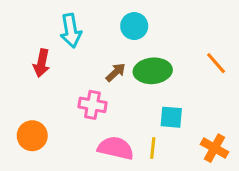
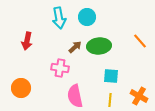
cyan arrow: (71, 31) -> (59, 18), moved
pink semicircle: (116, 148) -> (75, 96), turned -115
yellow line: (153, 148) -> (110, 100), moved

